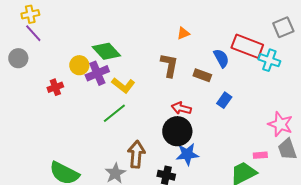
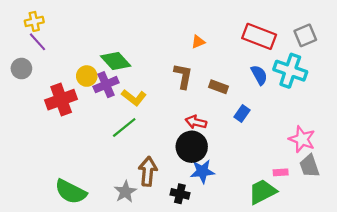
red rectangle: (247, 46) -> (259, 36), moved
blue semicircle: (221, 58) -> (259, 75), moved
cyan cross: (269, 60) -> (290, 71), size x1.4
red cross: (55, 87) -> (61, 100), size x1.8

